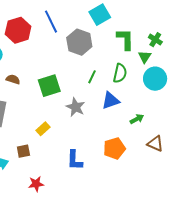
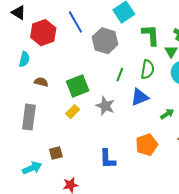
yellow rectangle: (43, 129) -> (73, 112), moved

